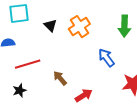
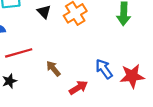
blue arrow: (106, 58) -> (104, 69), moved

